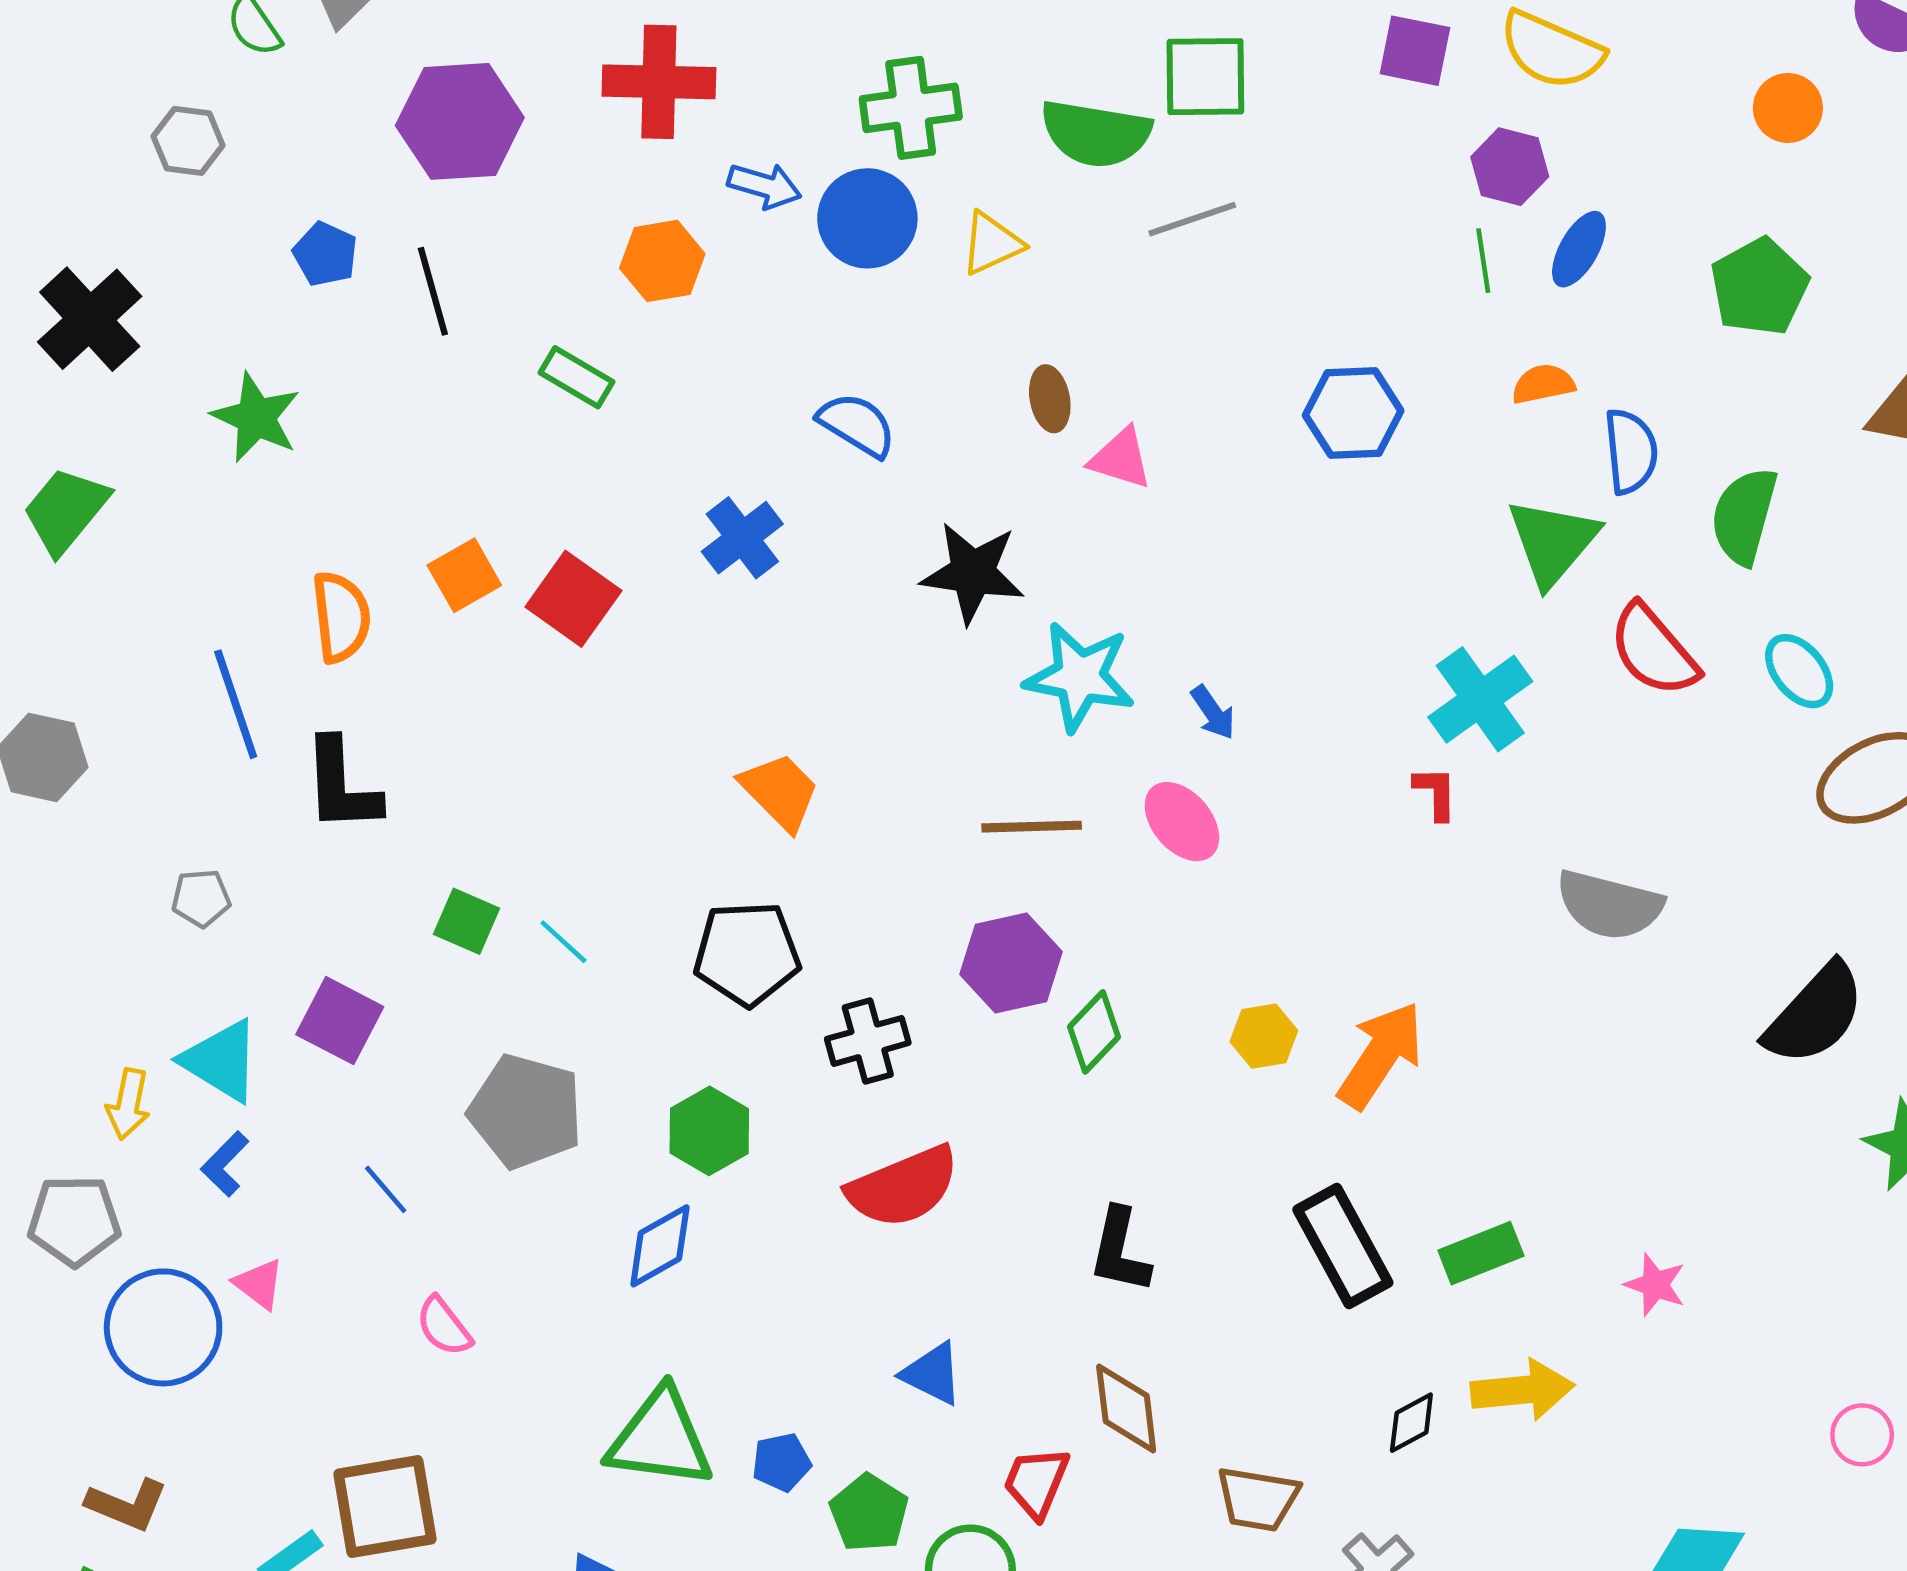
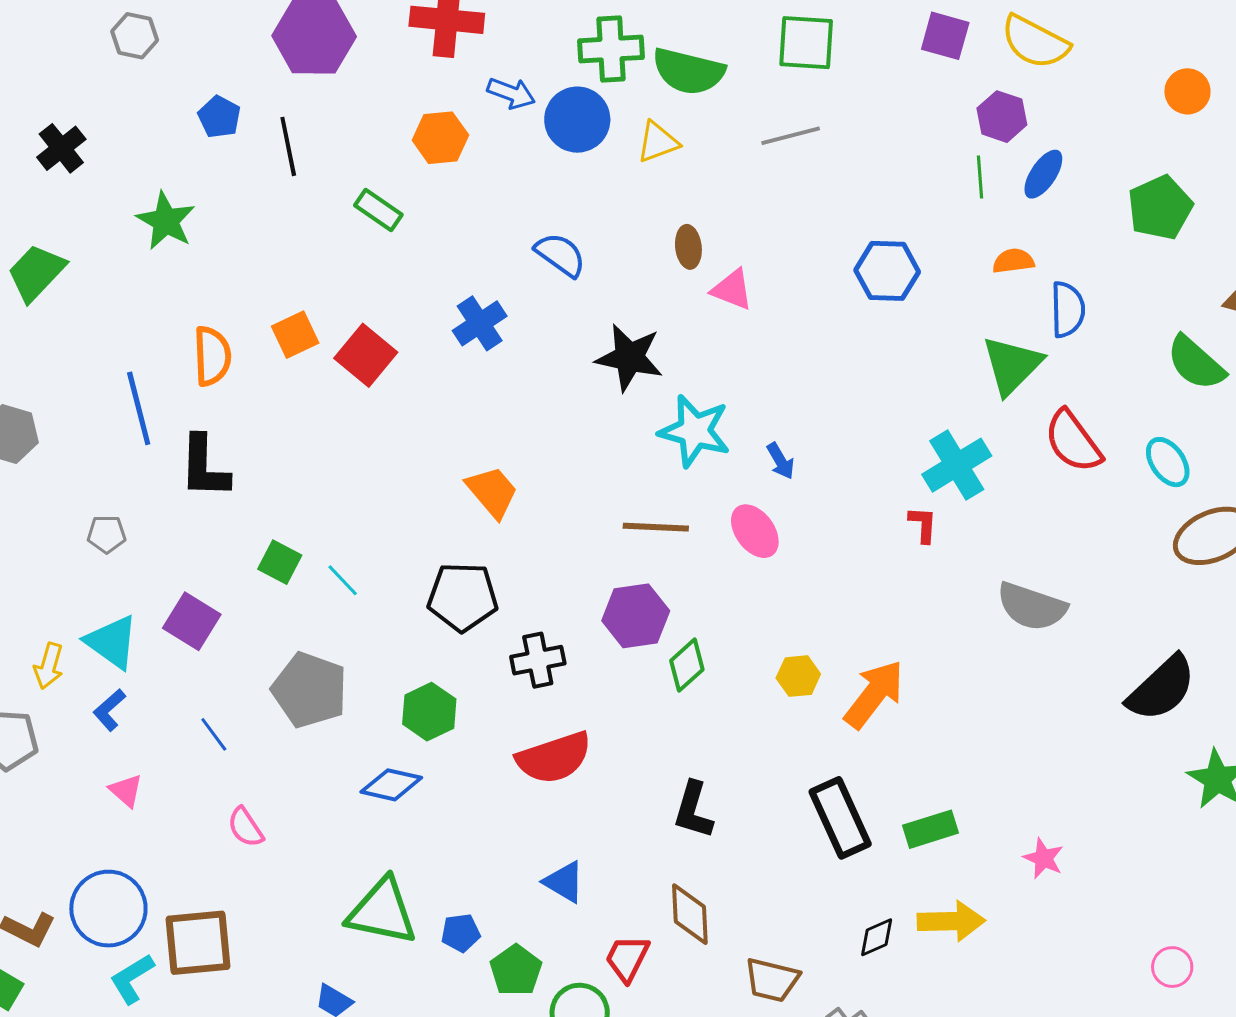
green semicircle: (1096, 133) -> (688, 71), moved
black cross: (90, 319) -> (61, 148), size x0.7
green semicircle: (1744, 516) -> (1196, 363), moved, turned -68
blue diamond: (660, 1246) -> (391, 785), turned 38
blue circle: (163, 1327) -> (108, 909), moved

